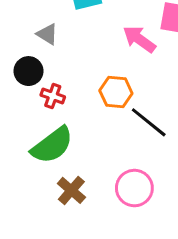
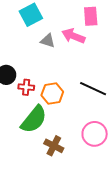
gray triangle: (47, 34) -> (48, 41), moved
orange hexagon: (116, 92) -> (52, 93), moved

